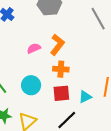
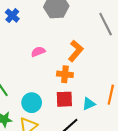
orange L-shape: (57, 45) -> (76, 51), moved
cyan circle: (31, 85) -> (32, 103), moved

